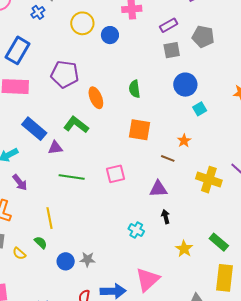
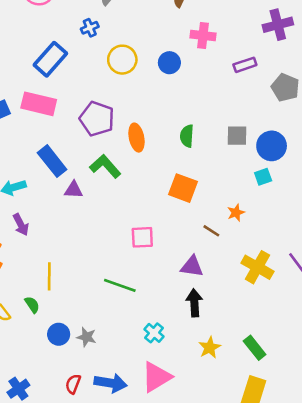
blue cross: (38, 12) -> (90, 28), moved
yellow circle: (82, 23) -> (122, 60), moved
gray square: (172, 50) -> (237, 136), moved
purple pentagon: (65, 74) -> (97, 119), moved
blue circle: (185, 85) -> (272, 146), moved
green line: (72, 177) -> (120, 285), moved
black arrow: (166, 217) -> (194, 303), size x1.5
cyan cross: (136, 230) -> (154, 333), moved

